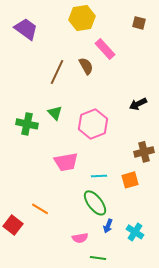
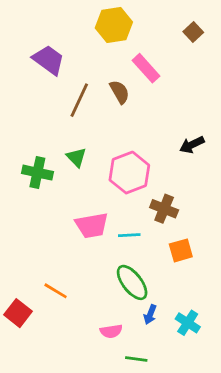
brown square: (139, 23) -> (193, 32), turned 32
purple trapezoid: (26, 29) -> (49, 60), moved
brown cross: (144, 152) -> (164, 209), moved, turned 36
cyan line: (99, 176) -> (129, 235), moved

